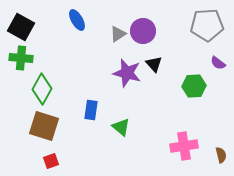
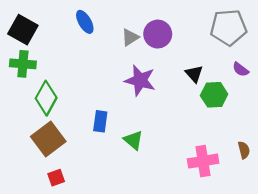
black triangle: (154, 64) -> (194, 74), moved
brown square: (44, 126) -> (48, 139), turned 36
brown semicircle: (221, 155) -> (244, 150), moved

